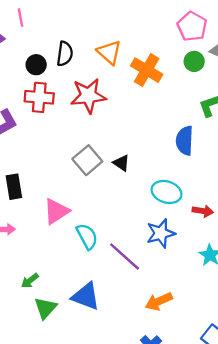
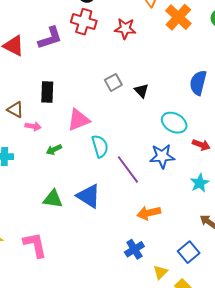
red star: (88, 96) -> (125, 29), size x0.7
gray square: (87, 160) -> (113, 82), size x0.7
green arrow: (30, 281) -> (54, 150), moved
green triangle: (45, 308) -> (53, 199), turned 45

